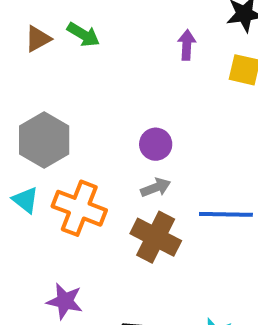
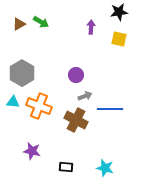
gray arrow: (156, 188) -> (85, 96), moved
cyan triangle: (26, 200) -> (13, 102), turned -32

